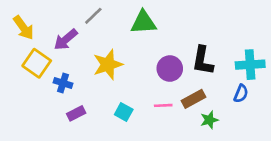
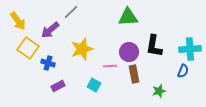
green triangle: (143, 22) -> (128, 17), moved
brown rectangle: (193, 99) -> (134, 74), moved, turned -72
pink line: (163, 105) -> (110, 66), moved

